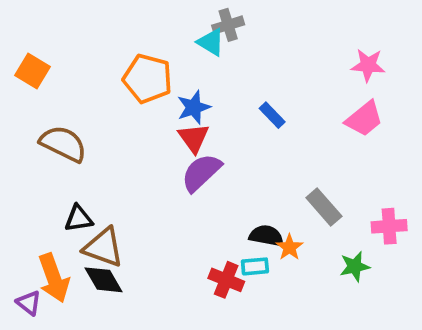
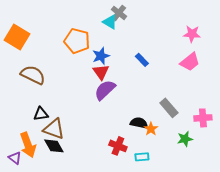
gray cross: (228, 25) -> (119, 13), turned -35
orange square: (33, 71) -> (17, 37), size x1.4
cyan rectangle: (255, 266) -> (142, 157), moved

